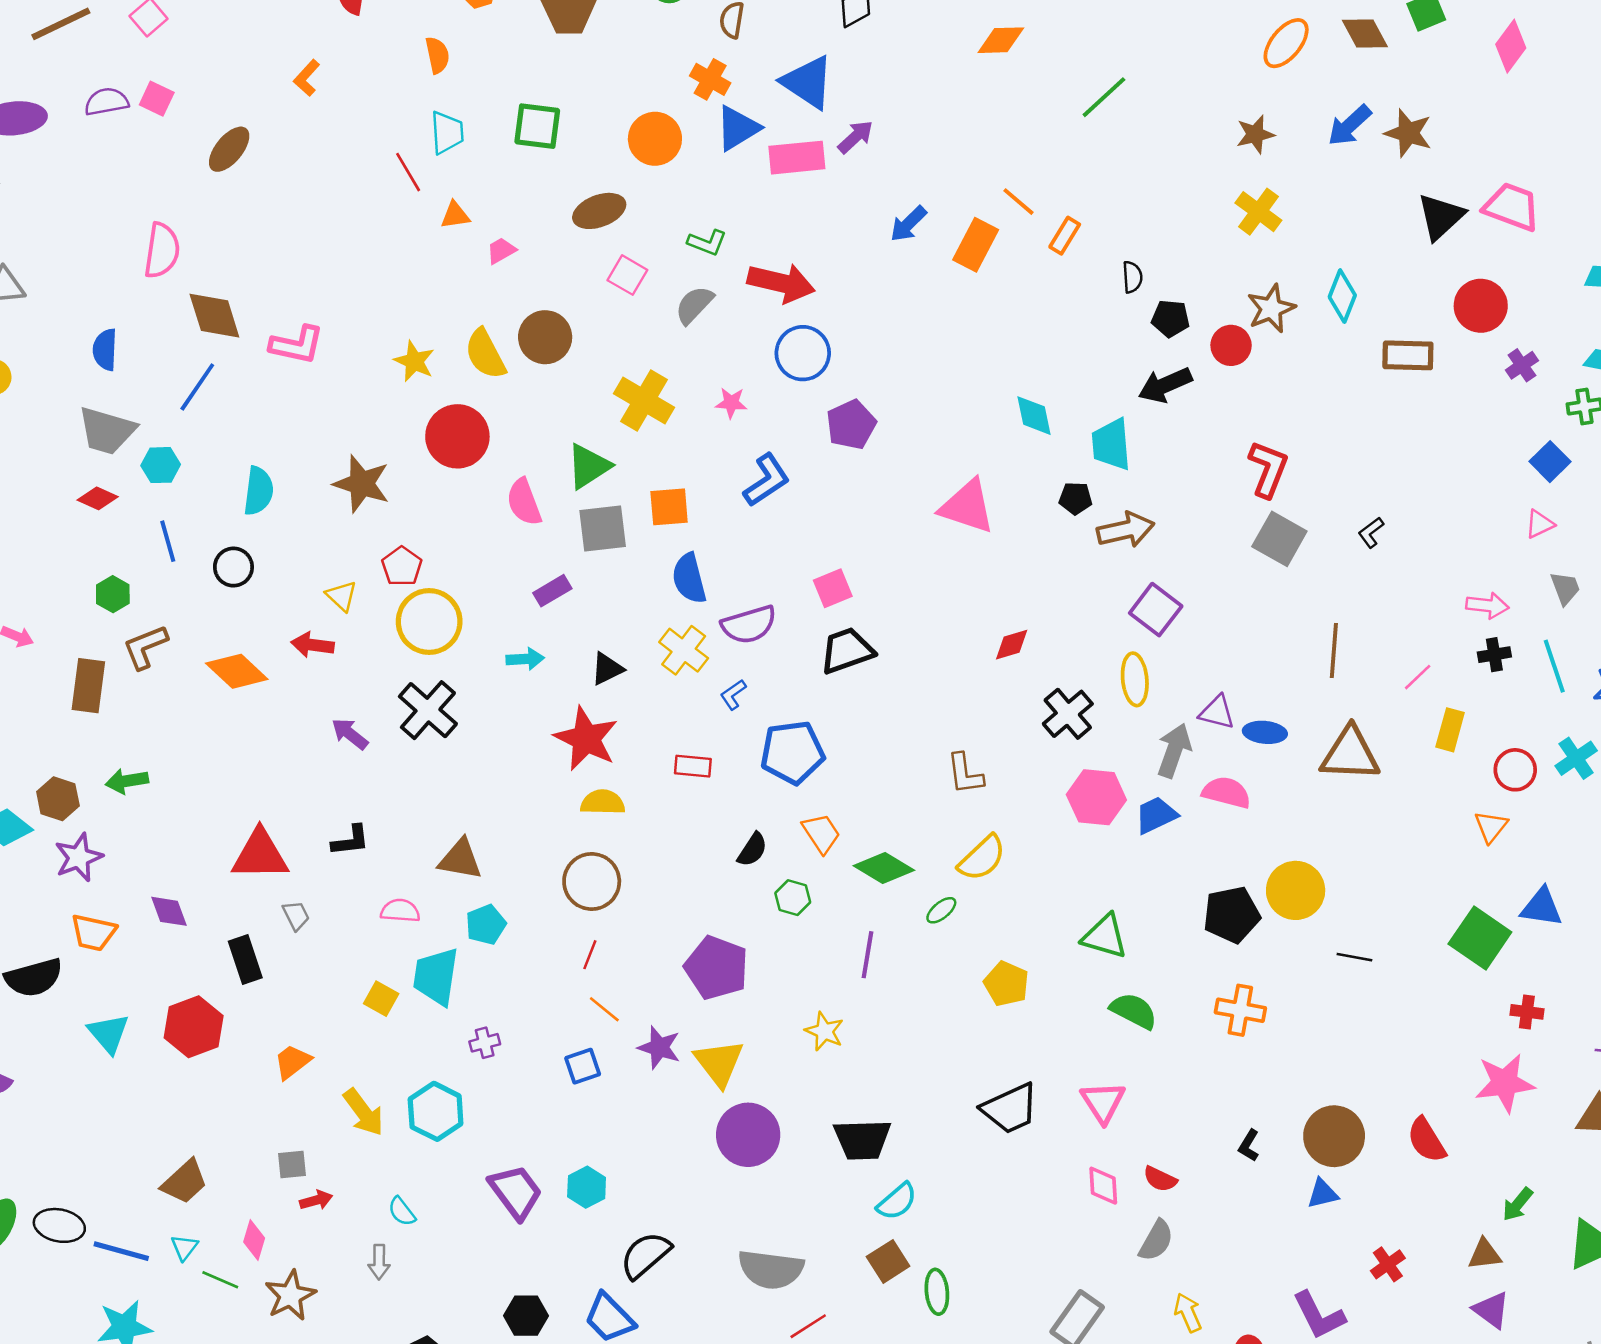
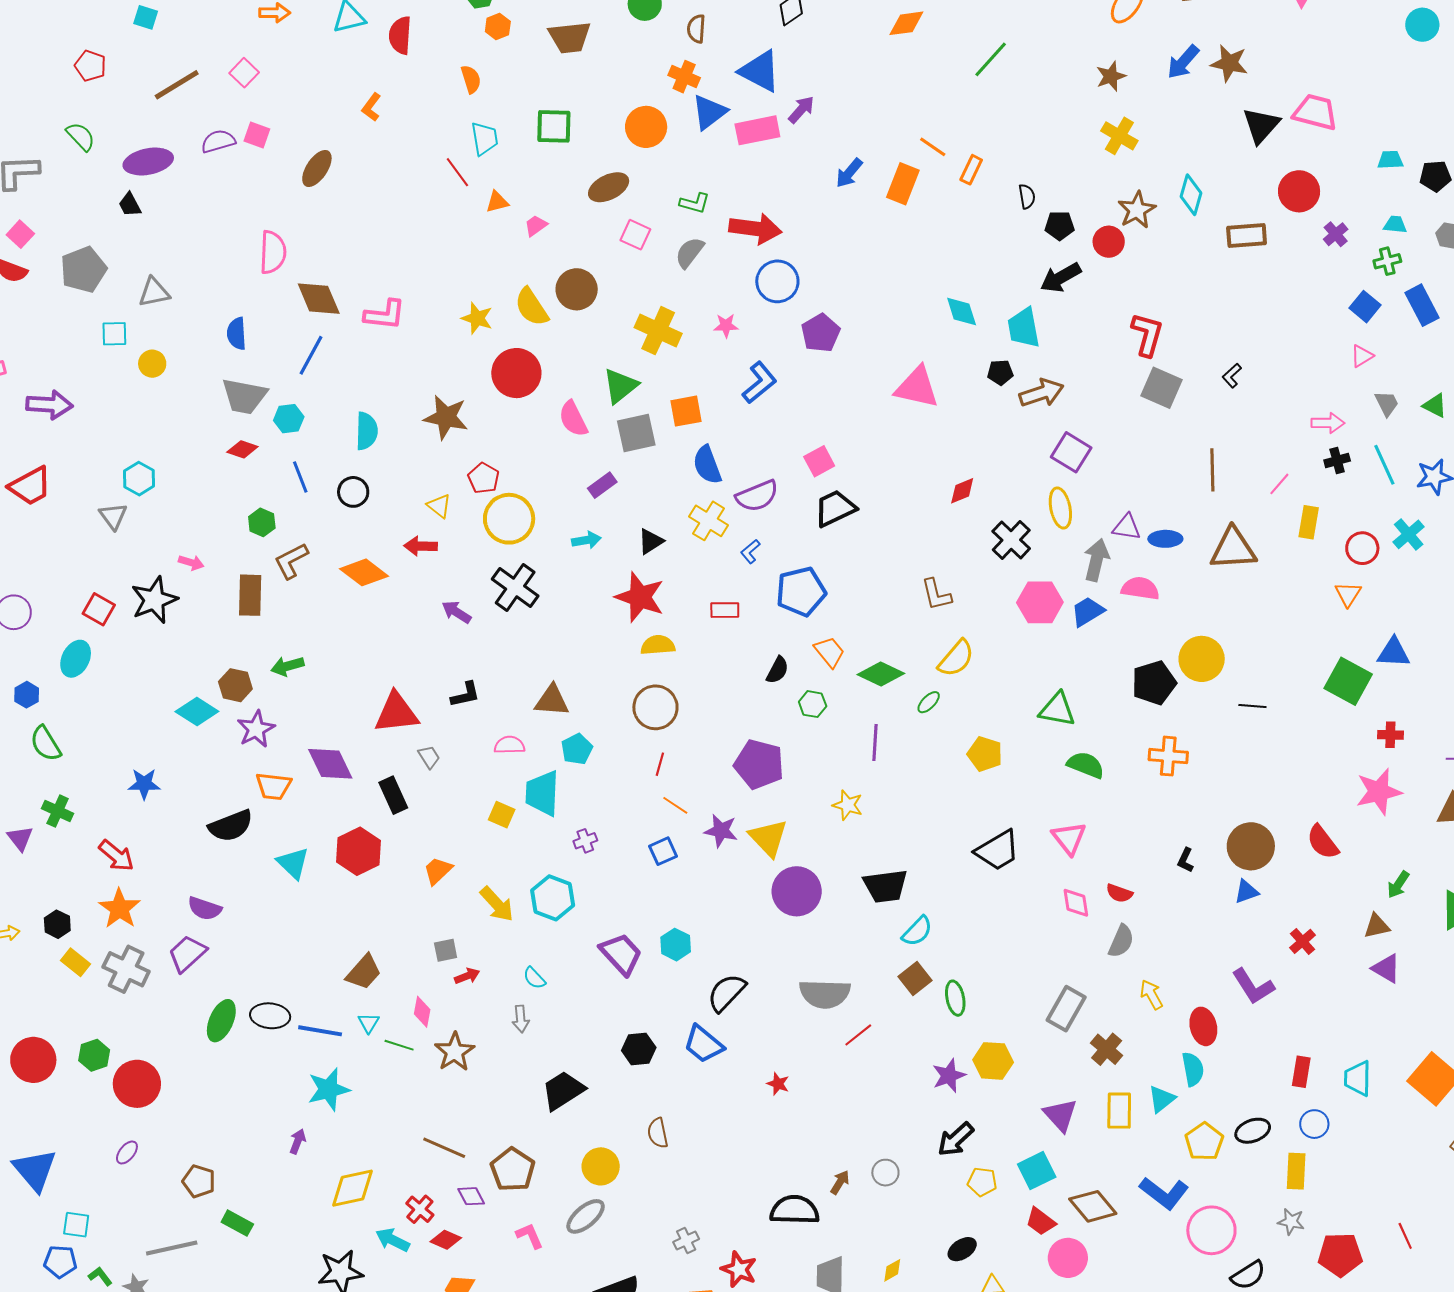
purple diamond: (169, 911) -> (330, 764), size x1.5

